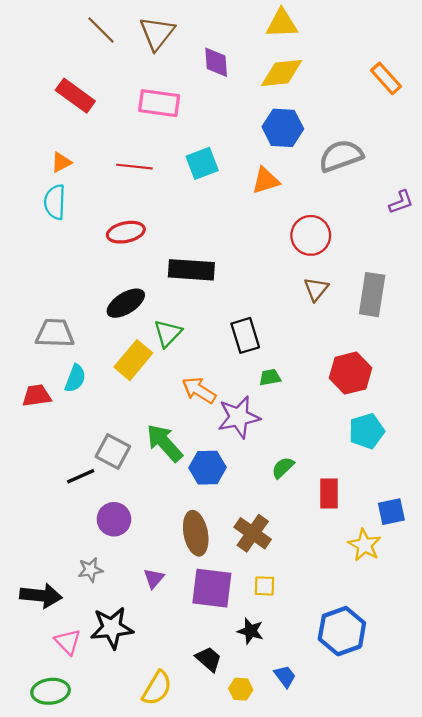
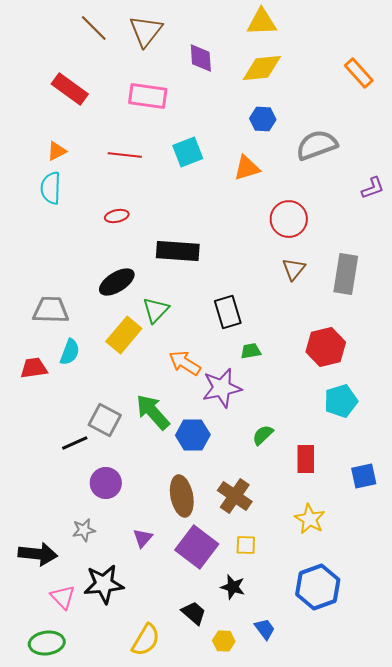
blue hexagon: (283, 128) -> (263, 119), size x0.7
red ellipse: (126, 232) -> (117, 216), size x0.7
yellow star: (364, 545) -> (310, 519), moved
purple square: (212, 588) -> (197, 547), turned 30

